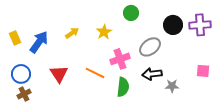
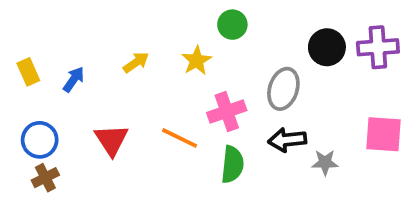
green circle: (131, 13) -> (232, 25), moved
blue arrow: (39, 42) -> (74, 79), size x0.6
gray ellipse: (150, 47) -> (283, 89), turned -35
pink square: (203, 71) -> (384, 134), size x1.5

